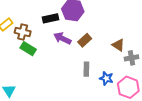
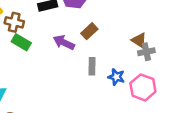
purple arrow: (62, 38) -> (64, 42), moved
brown triangle: (118, 45) -> (139, 40), moved

